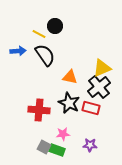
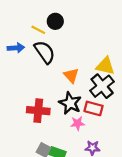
yellow triangle: (102, 68) -> (105, 66), turned 36
orange triangle: (70, 77) -> (71, 76), turned 35
pink star: (63, 134) -> (78, 123), moved

